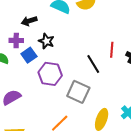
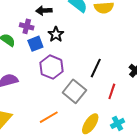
red line: (112, 50) -> (112, 91), moved
black line: (93, 64) -> (96, 68), turned 42

